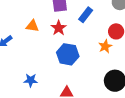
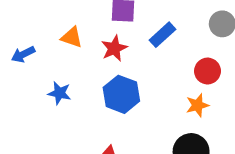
orange star: (105, 46) -> (197, 105), moved
blue star: (31, 80) -> (59, 93), moved

